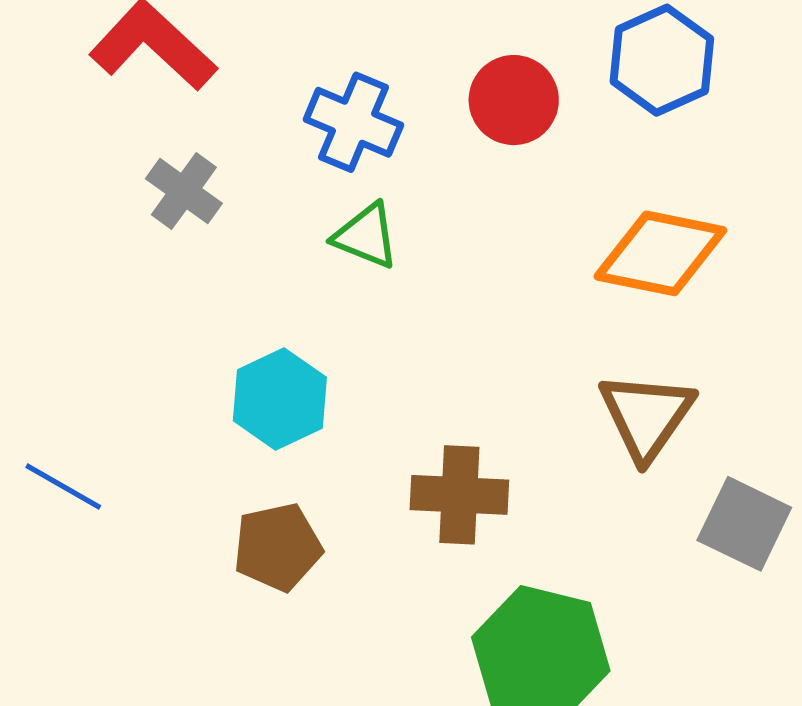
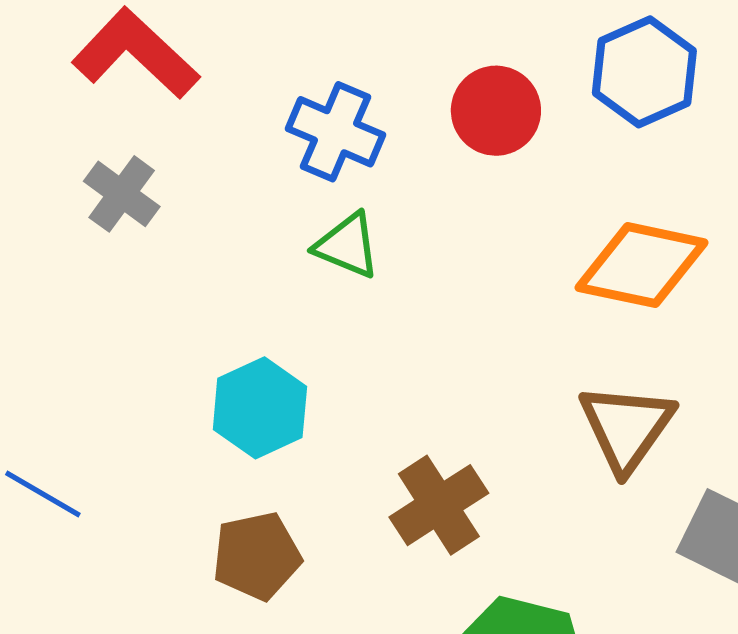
gray cross: (184, 191) -> (122, 194), moved
brown cross: (459, 495) -> (439, 505), turned -36

